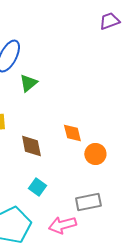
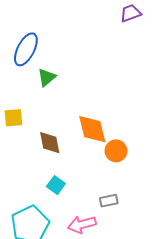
orange diamond: (72, 133) -> (92, 129), size x1.5
gray rectangle: (88, 202) -> (109, 201), size x0.7

